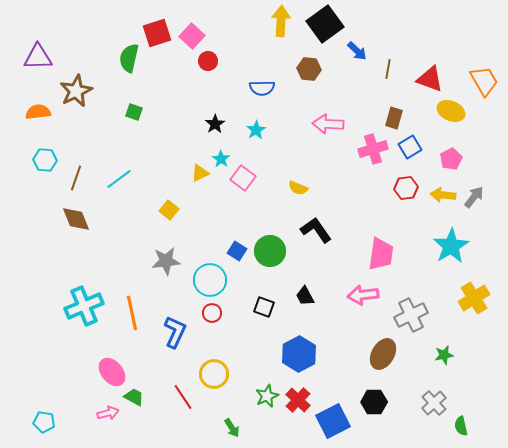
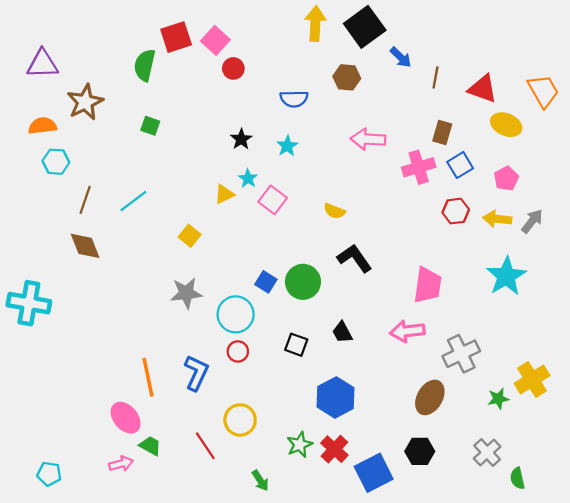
cyan hexagon: (45, 160) -> (56, 162), moved
yellow cross: (474, 298) -> (532, 380), moved
cyan cross: (84, 306) -> (29, 303), moved, turned 33
orange line: (132, 313) -> (148, 377), moved

